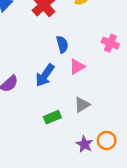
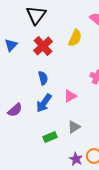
blue semicircle: (62, 44) -> (43, 78), moved

